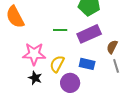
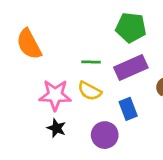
yellow semicircle: (57, 64) -> (90, 91), moved, turned -90
blue rectangle: (87, 64) -> (128, 109), turned 56

